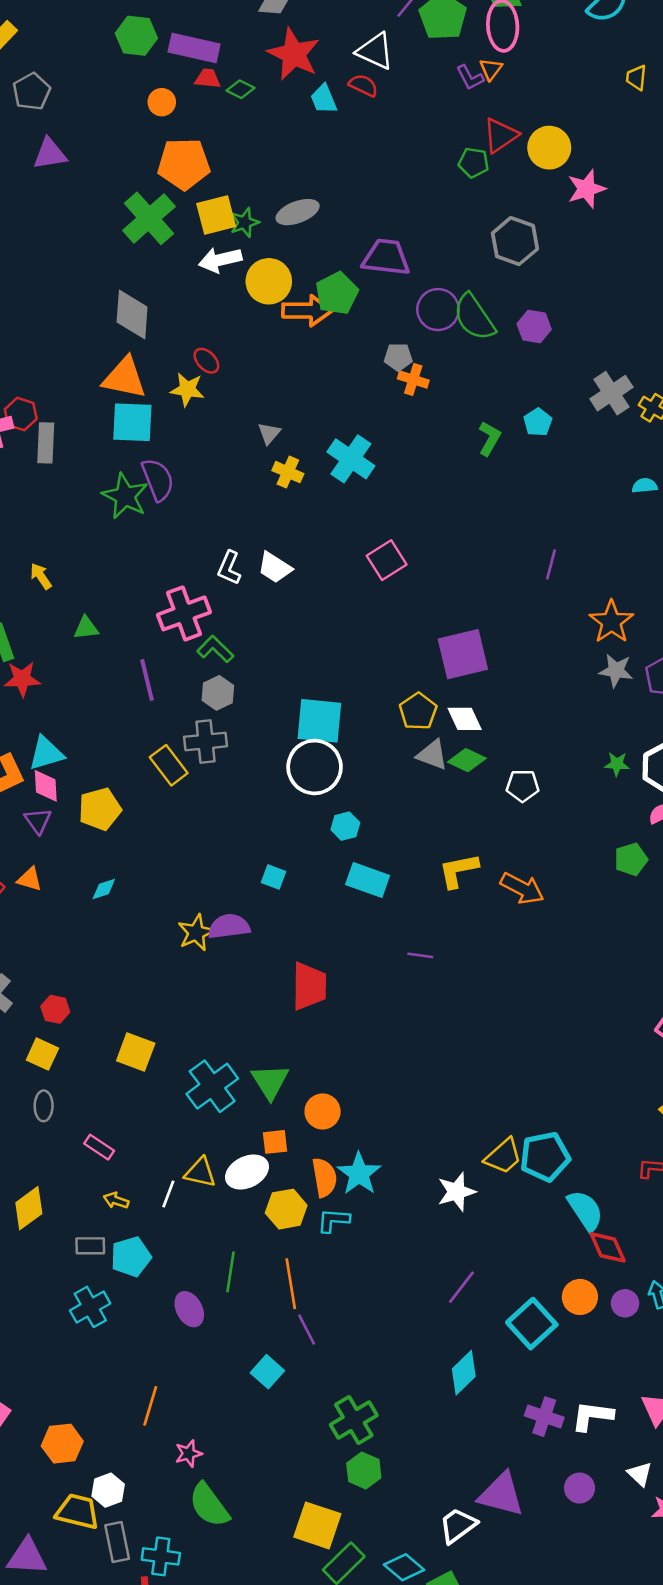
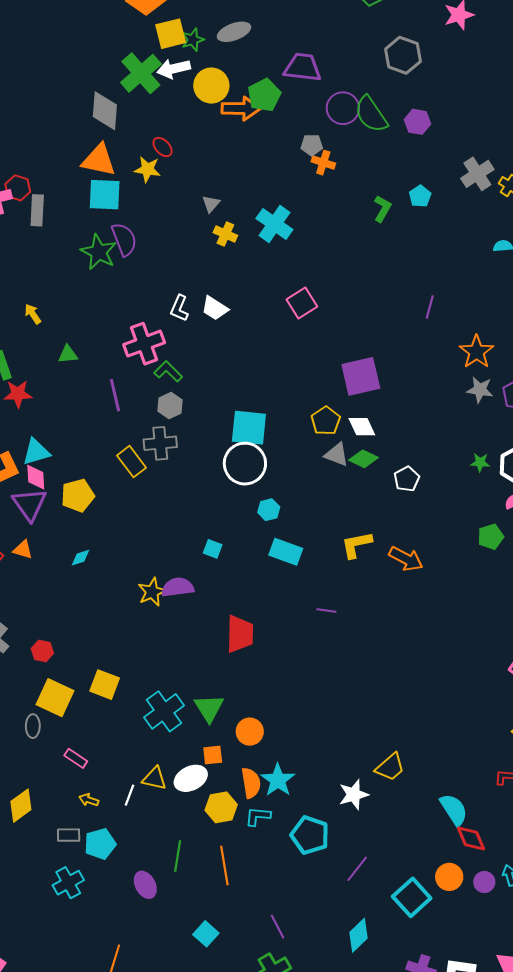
green cross: (149, 218) -> (141, 73), moved
white pentagon: (523, 786) -> (407, 479), turned -30
purple triangle: (38, 821) -> (30, 504), size x1.6
yellow square: (42, 1054) -> (55, 698), moved, size x1.5
cyan pentagon: (545, 1157) -> (310, 835), moved, turned 30
purple line: (307, 1330) -> (277, 927), moved

